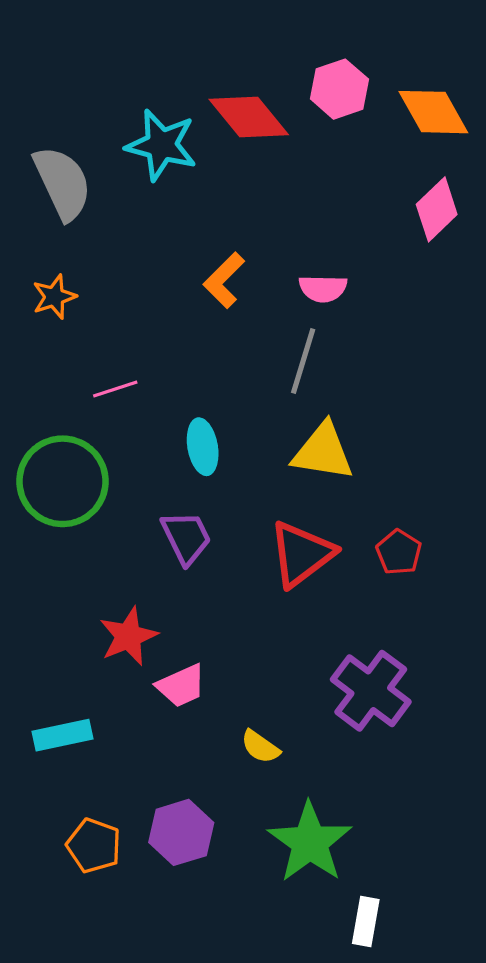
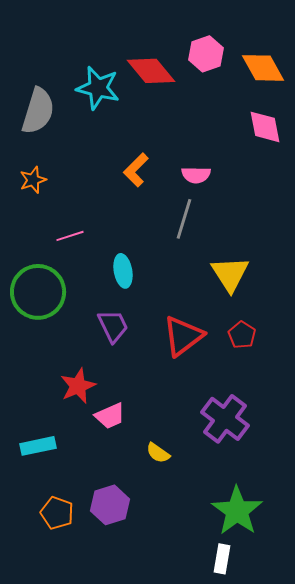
gray semicircle: (63, 183) -> (38, 111), turned 42
pink diamond: (437, 209) -> (265, 127), turned -57
yellow triangle: (323, 452) -> (230, 274), moved, turned 48
green star: (310, 842) -> (237, 511), moved

